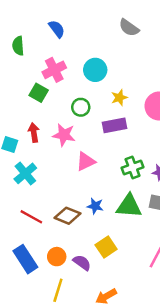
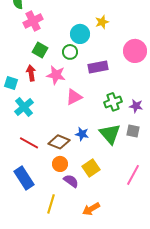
pink cross: (54, 70) -> (33, 21), moved
cyan circle: (95, 70) -> (80, 34), moved
green square: (39, 93) -> (40, 50), moved
yellow star: (119, 98) -> (102, 22), moved
green triangle: (129, 206) -> (110, 134), turned 45
orange circle: (57, 257) -> (60, 164), moved

